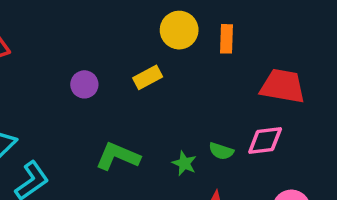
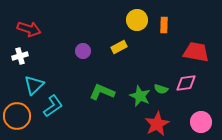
green star: (184, 163) -> (140, 96), size x1.5

